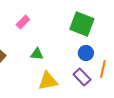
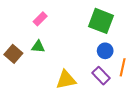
green triangle: (37, 54) -> (38, 47), moved

